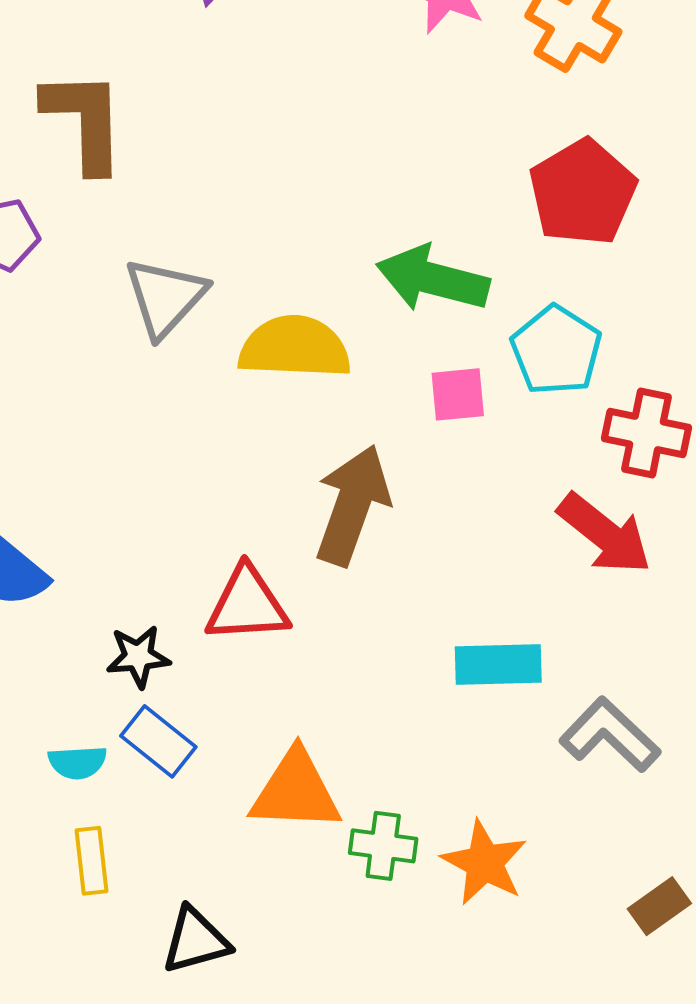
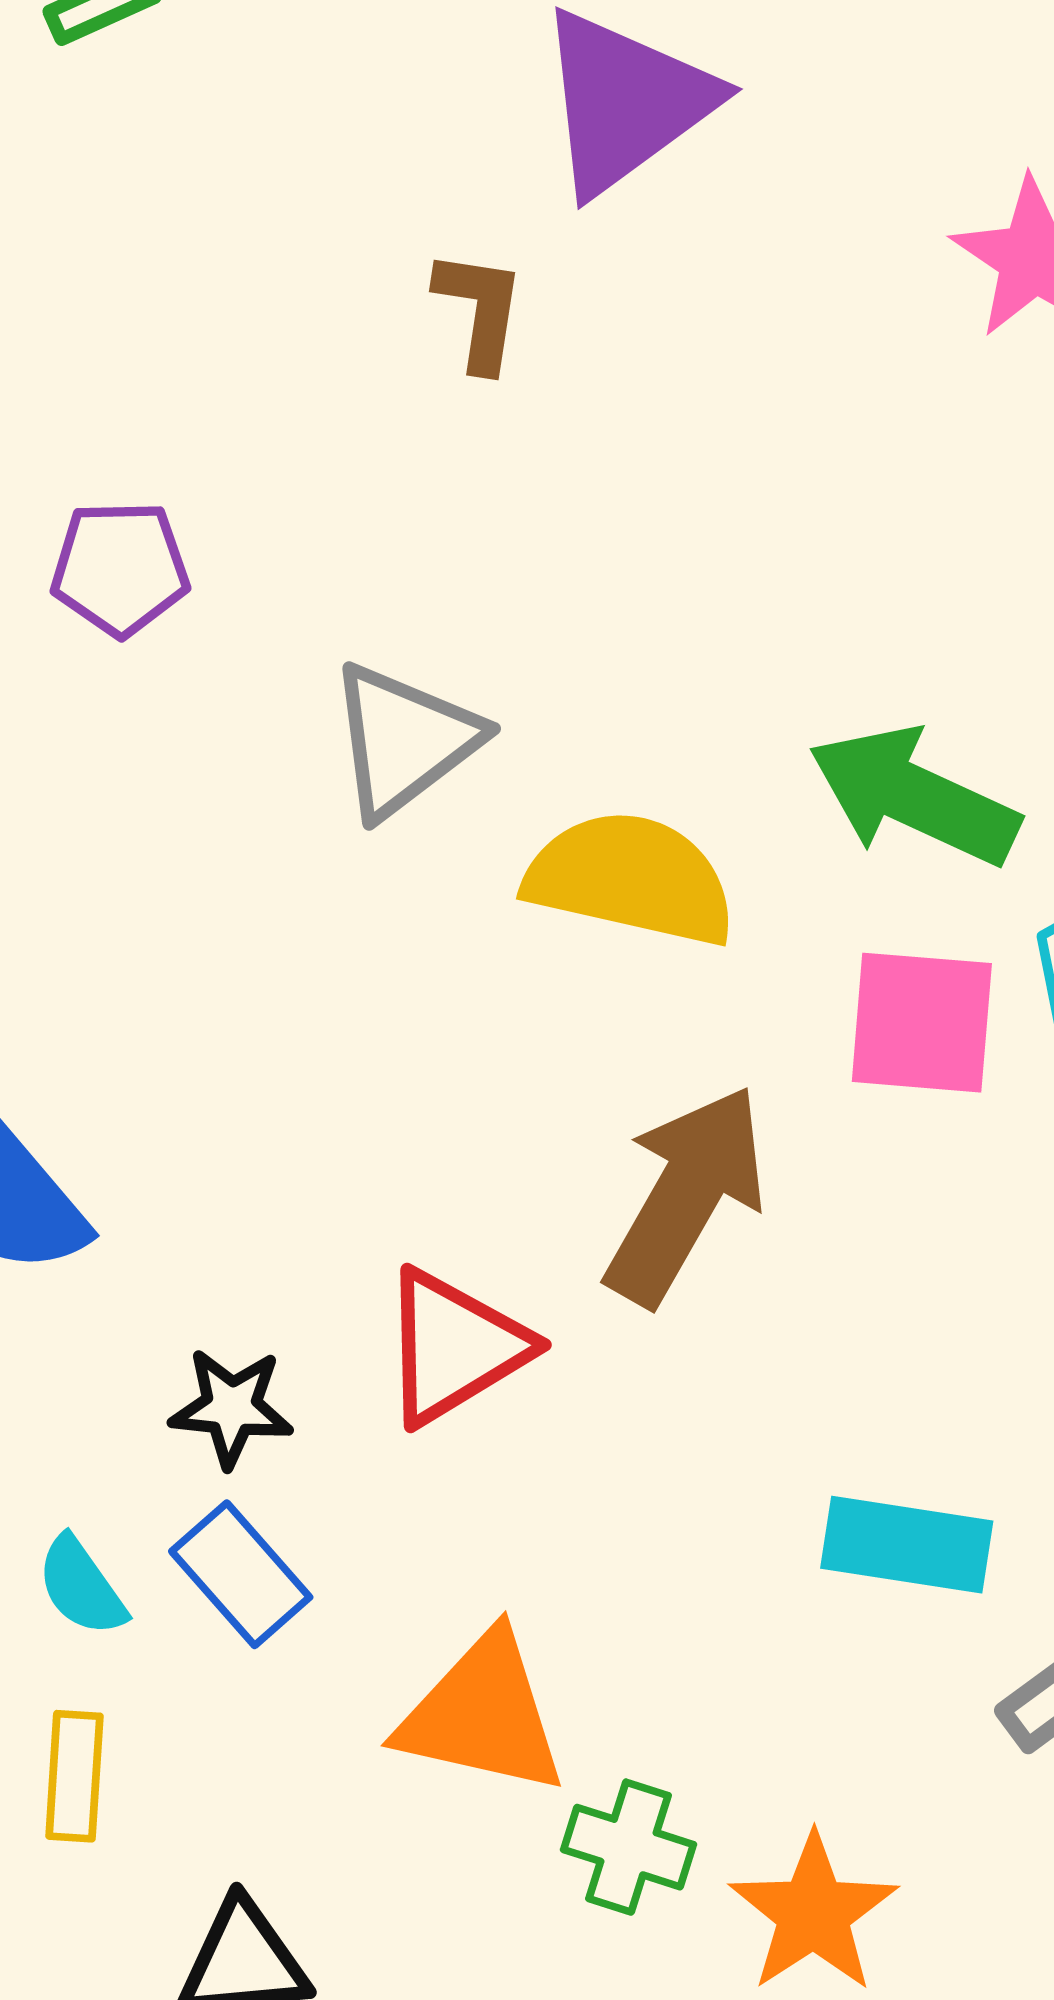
brown L-shape: (84, 121) -> (480, 310), moved, size x0.6
pink square: (458, 394) -> (922, 1023), size x1.4
red triangle: (247, 605) -> (454, 1347), turned -38
cyan semicircle: (78, 762) -> (81, 1586), turned 48

